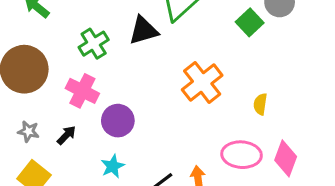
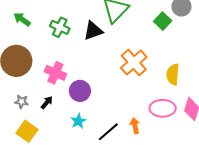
green cross: (94, 44) -> (60, 27), moved, turned -30
yellow semicircle: (260, 104) -> (173, 74), size x1.5

